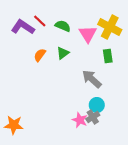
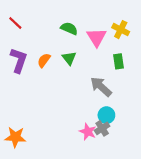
red line: (40, 21) -> (15, 23), moved
purple L-shape: (23, 27) -> (19, 60), moved, turned 75
yellow cross: (110, 27) -> (121, 30), size x0.7
green triangle: (63, 53) -> (69, 58), turned -32

